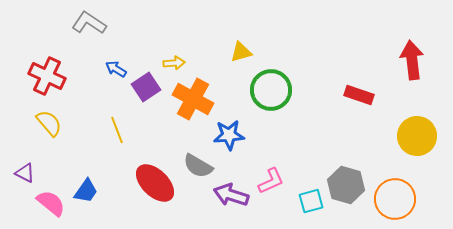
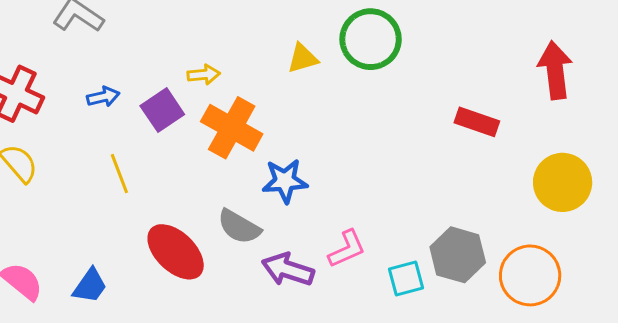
blue arrow: (116, 69) -> (103, 97), moved, turned 135
green circle: (271, 90) -> (371, 39), moved
blue trapezoid: (86, 191) -> (90, 286), moved

